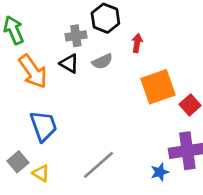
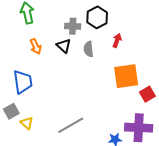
gray semicircle: (102, 61) -> (89, 49), turned 98
orange arrow: (33, 71) -> (36, 46), size x0.6
blue trapezoid: (43, 126) -> (23, 82), moved

